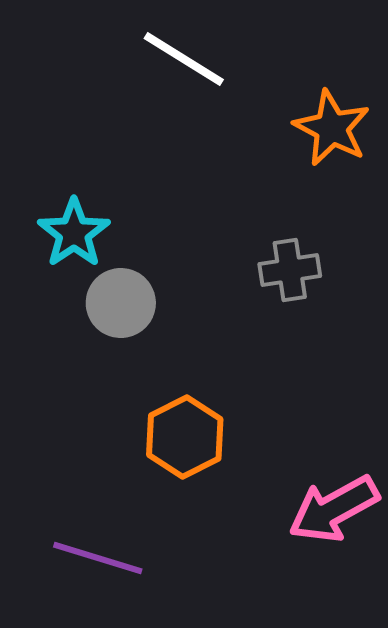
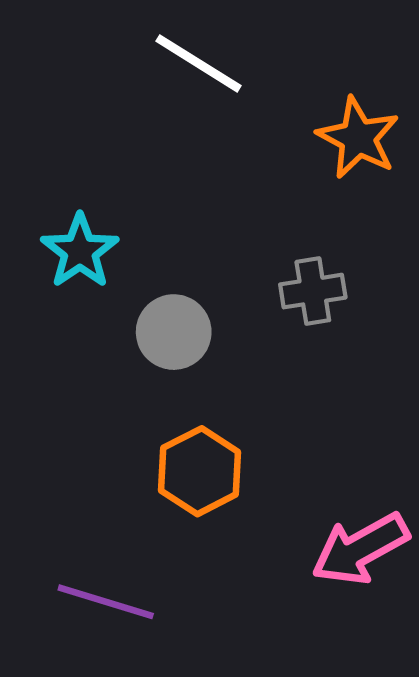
gray circle: (121, 303) -> (174, 332), moved

